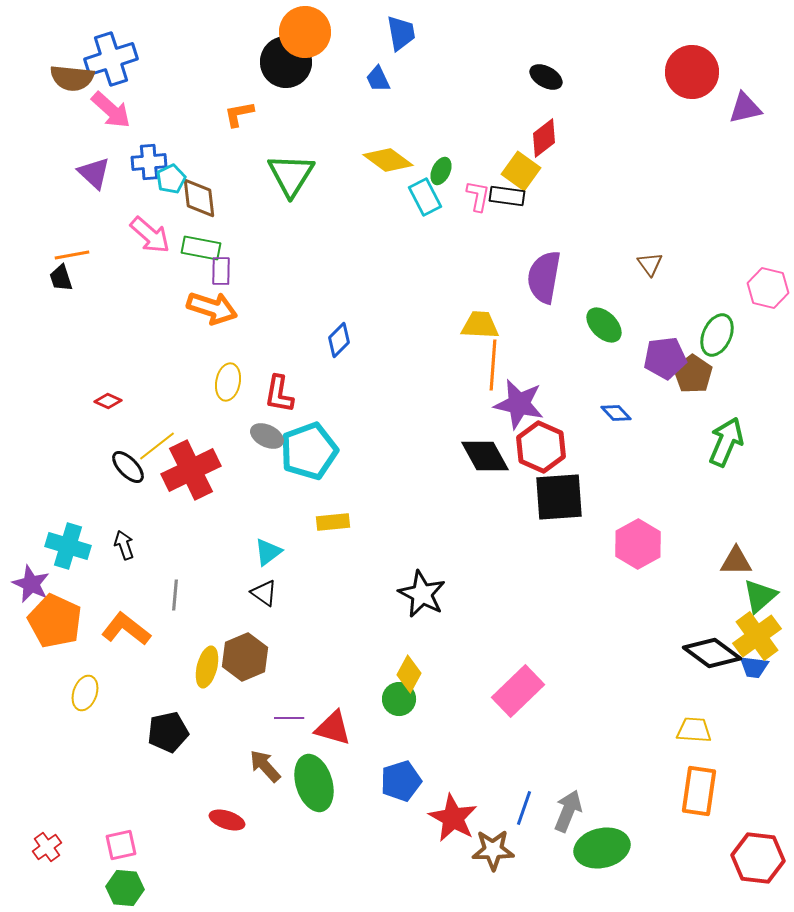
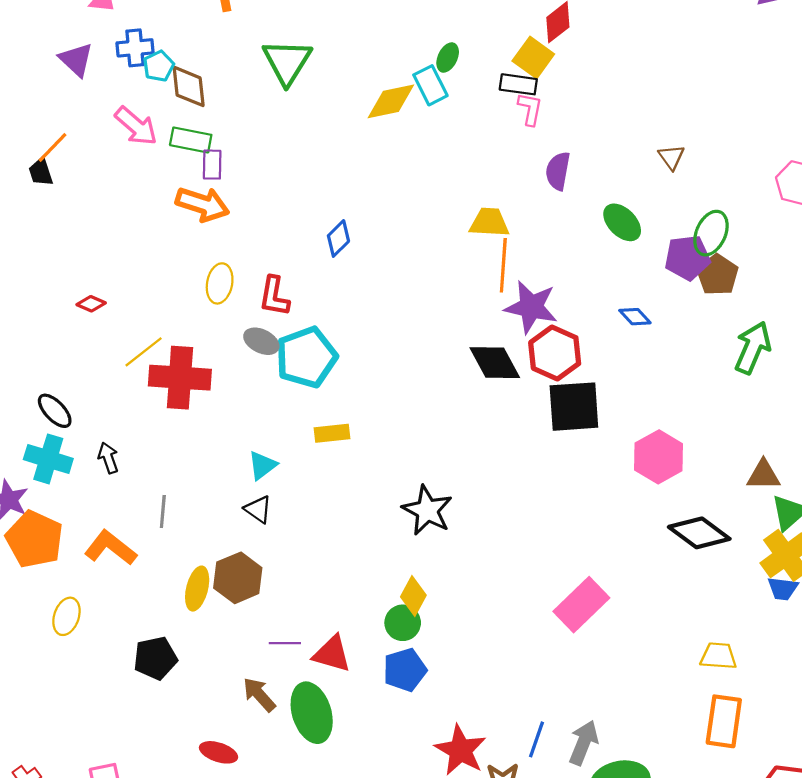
yellow diamond: (388, 160) -> (391, 101), moved, turned -48
pink L-shape: (478, 196) -> (530, 109), moved
orange line: (72, 255) -> (53, 147), turned -36
purple semicircle: (544, 277) -> (558, 171), size x0.7
green ellipse: (717, 335) -> (711, 233), moved
black ellipse: (128, 467) -> (55, 411), moved
red cross: (191, 470) -> (180, 378), turned 30
black diamond: (712, 653) -> (699, 533), moved
pink rectangle: (518, 691) -> (581, 605), moved
blue pentagon: (401, 781) -> (405, 670), moved

